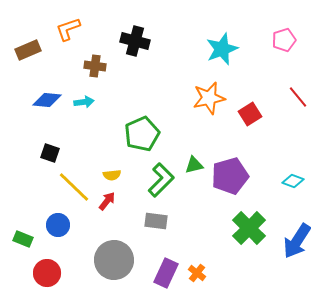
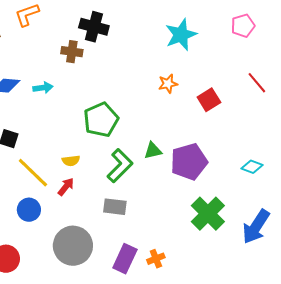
brown cross: (95, 66) -> (72, 52), moved
orange star: (209, 98) -> (168, 84), size x0.6
blue circle: (58, 225) -> (29, 210), moved
orange cross: (197, 273) -> (156, 259), turned 30

